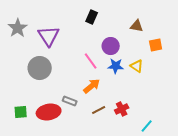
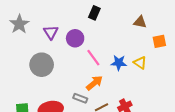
purple triangle: (49, 36) -> (51, 32), size x0.7
purple circle: (111, 46) -> (75, 38), moved
gray rectangle: (70, 101) -> (80, 98), moved

